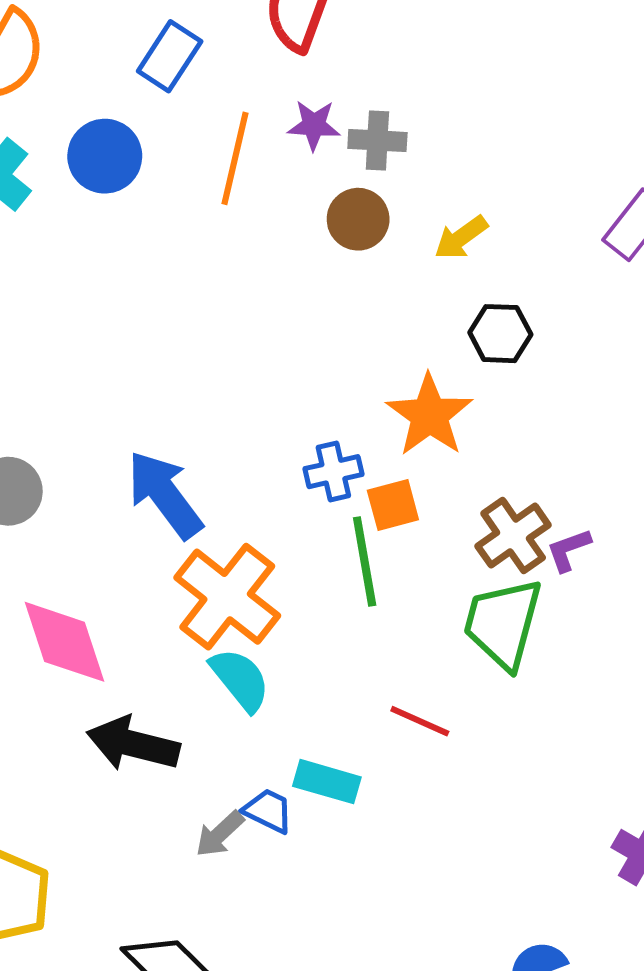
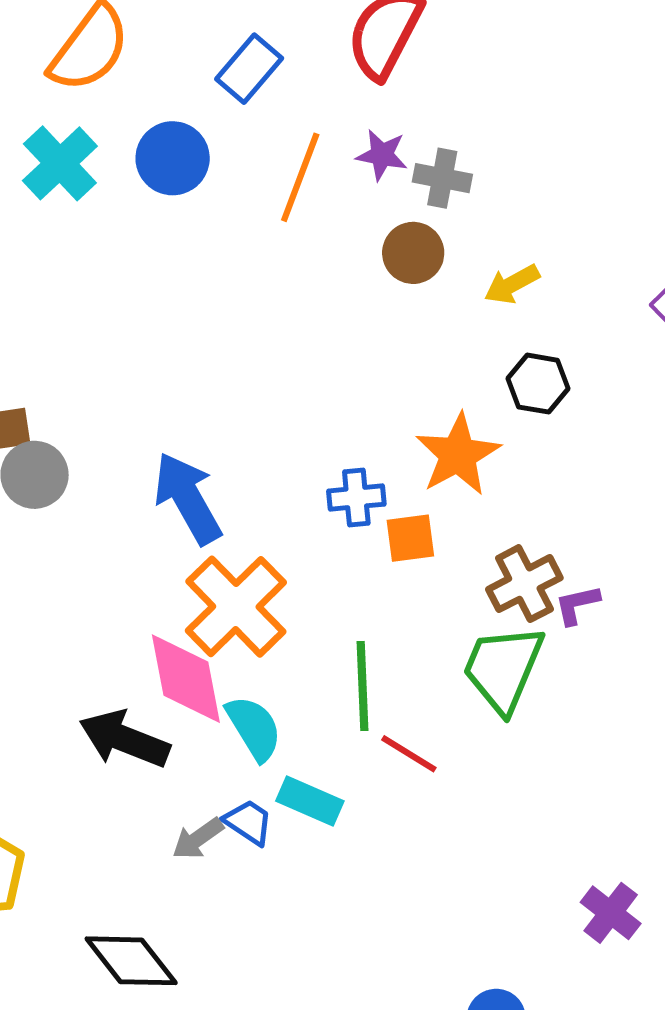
green line: (365, 562) -> (362, 686), moved
pink diamond: (65, 642) -> (186, 679), moved
cyan semicircle: (240, 679) -> (254, 728), moved

